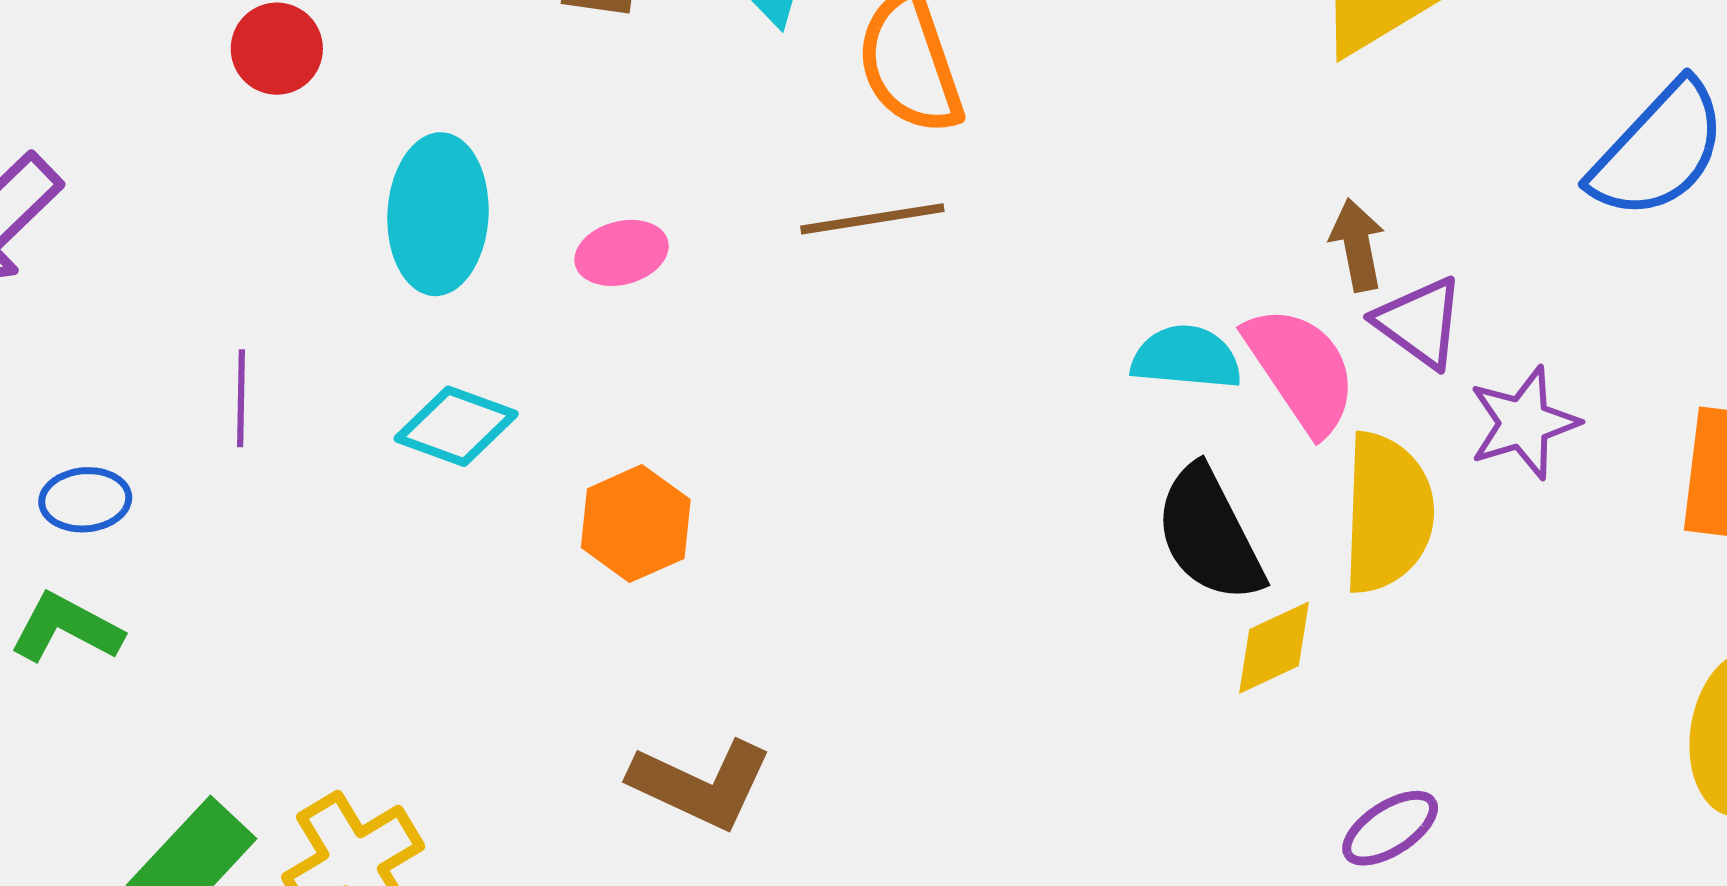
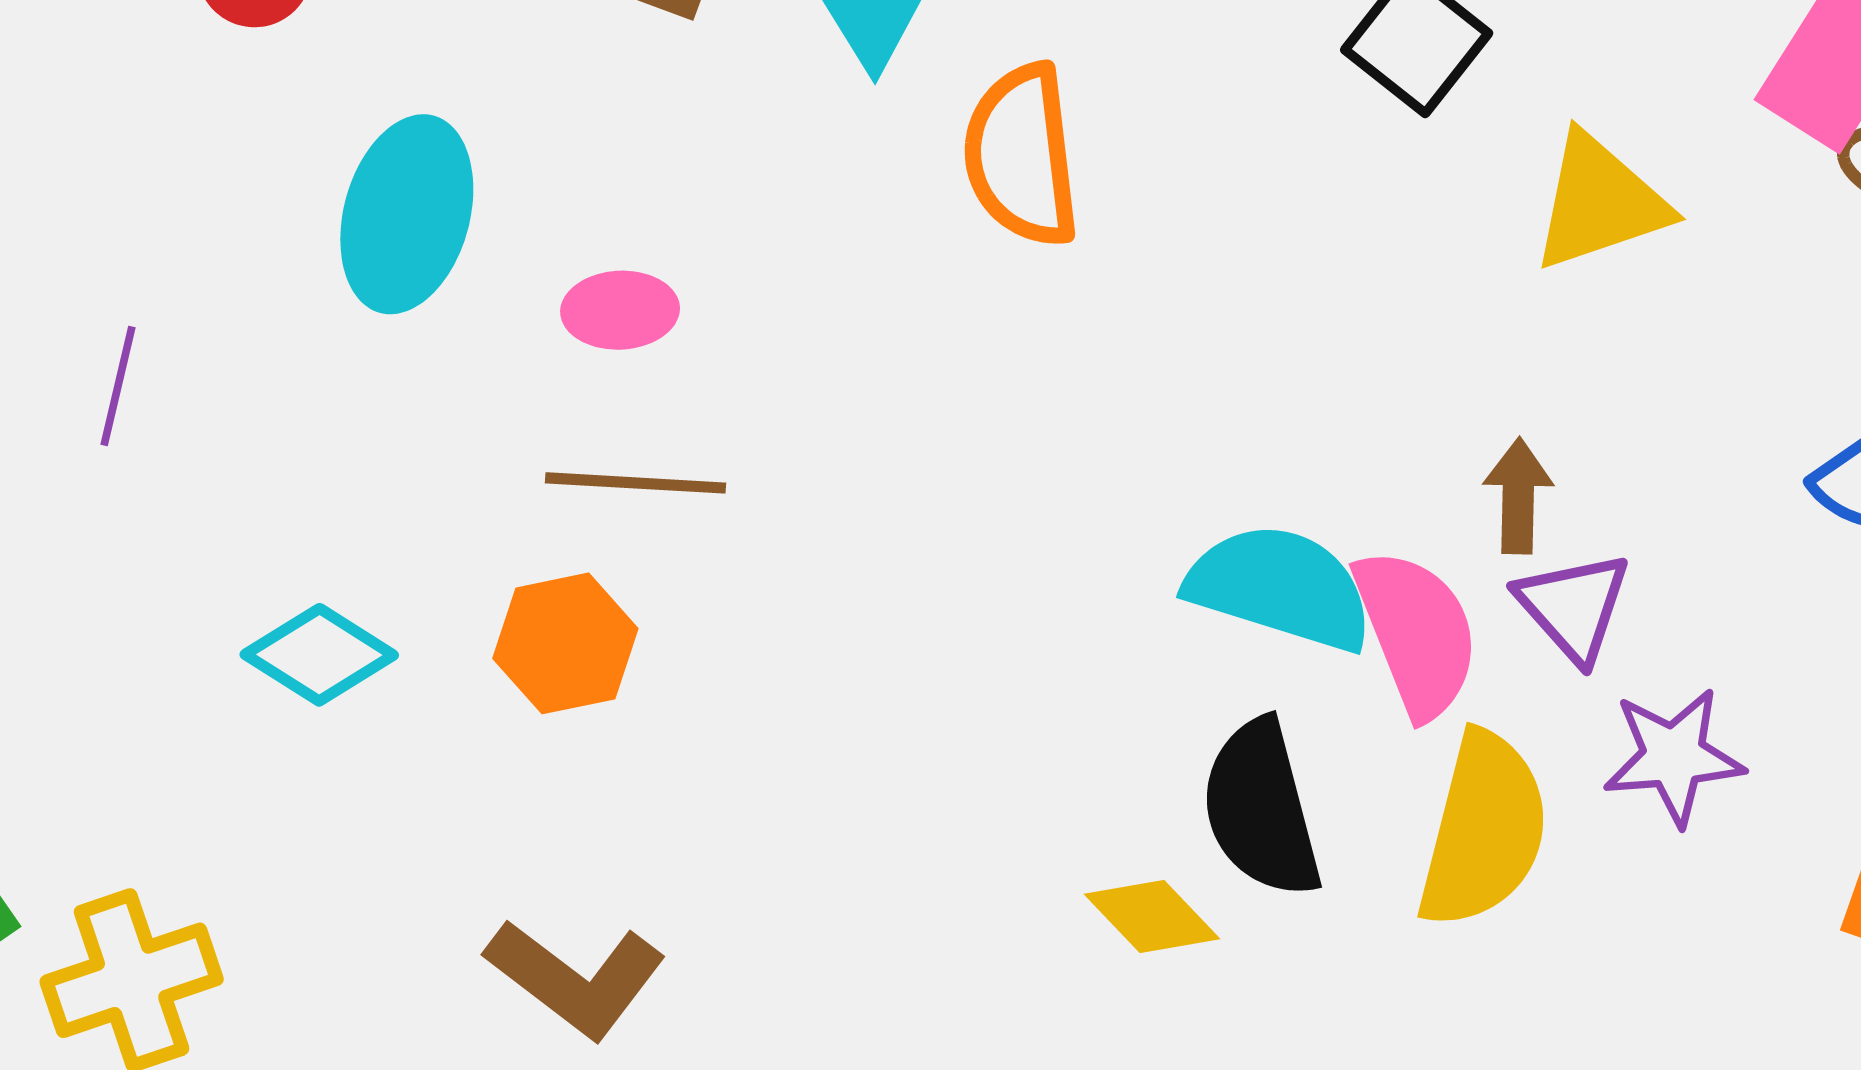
brown line: (872, 219) -> (636, 483), moved
cyan semicircle: (1186, 357) -> (1280, 587), size x1.4
cyan diamond: (456, 426) -> (319, 655), moved
yellow diamond: (1274, 648) -> (1152, 917), moved, turned 59

